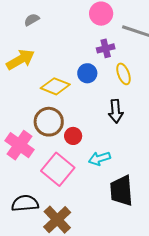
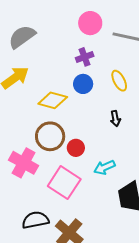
gray semicircle: (32, 20) -> (22, 37), size x1.8
purple cross: (106, 48) -> (85, 57), moved
black arrow: (116, 111) -> (115, 119), size x0.7

